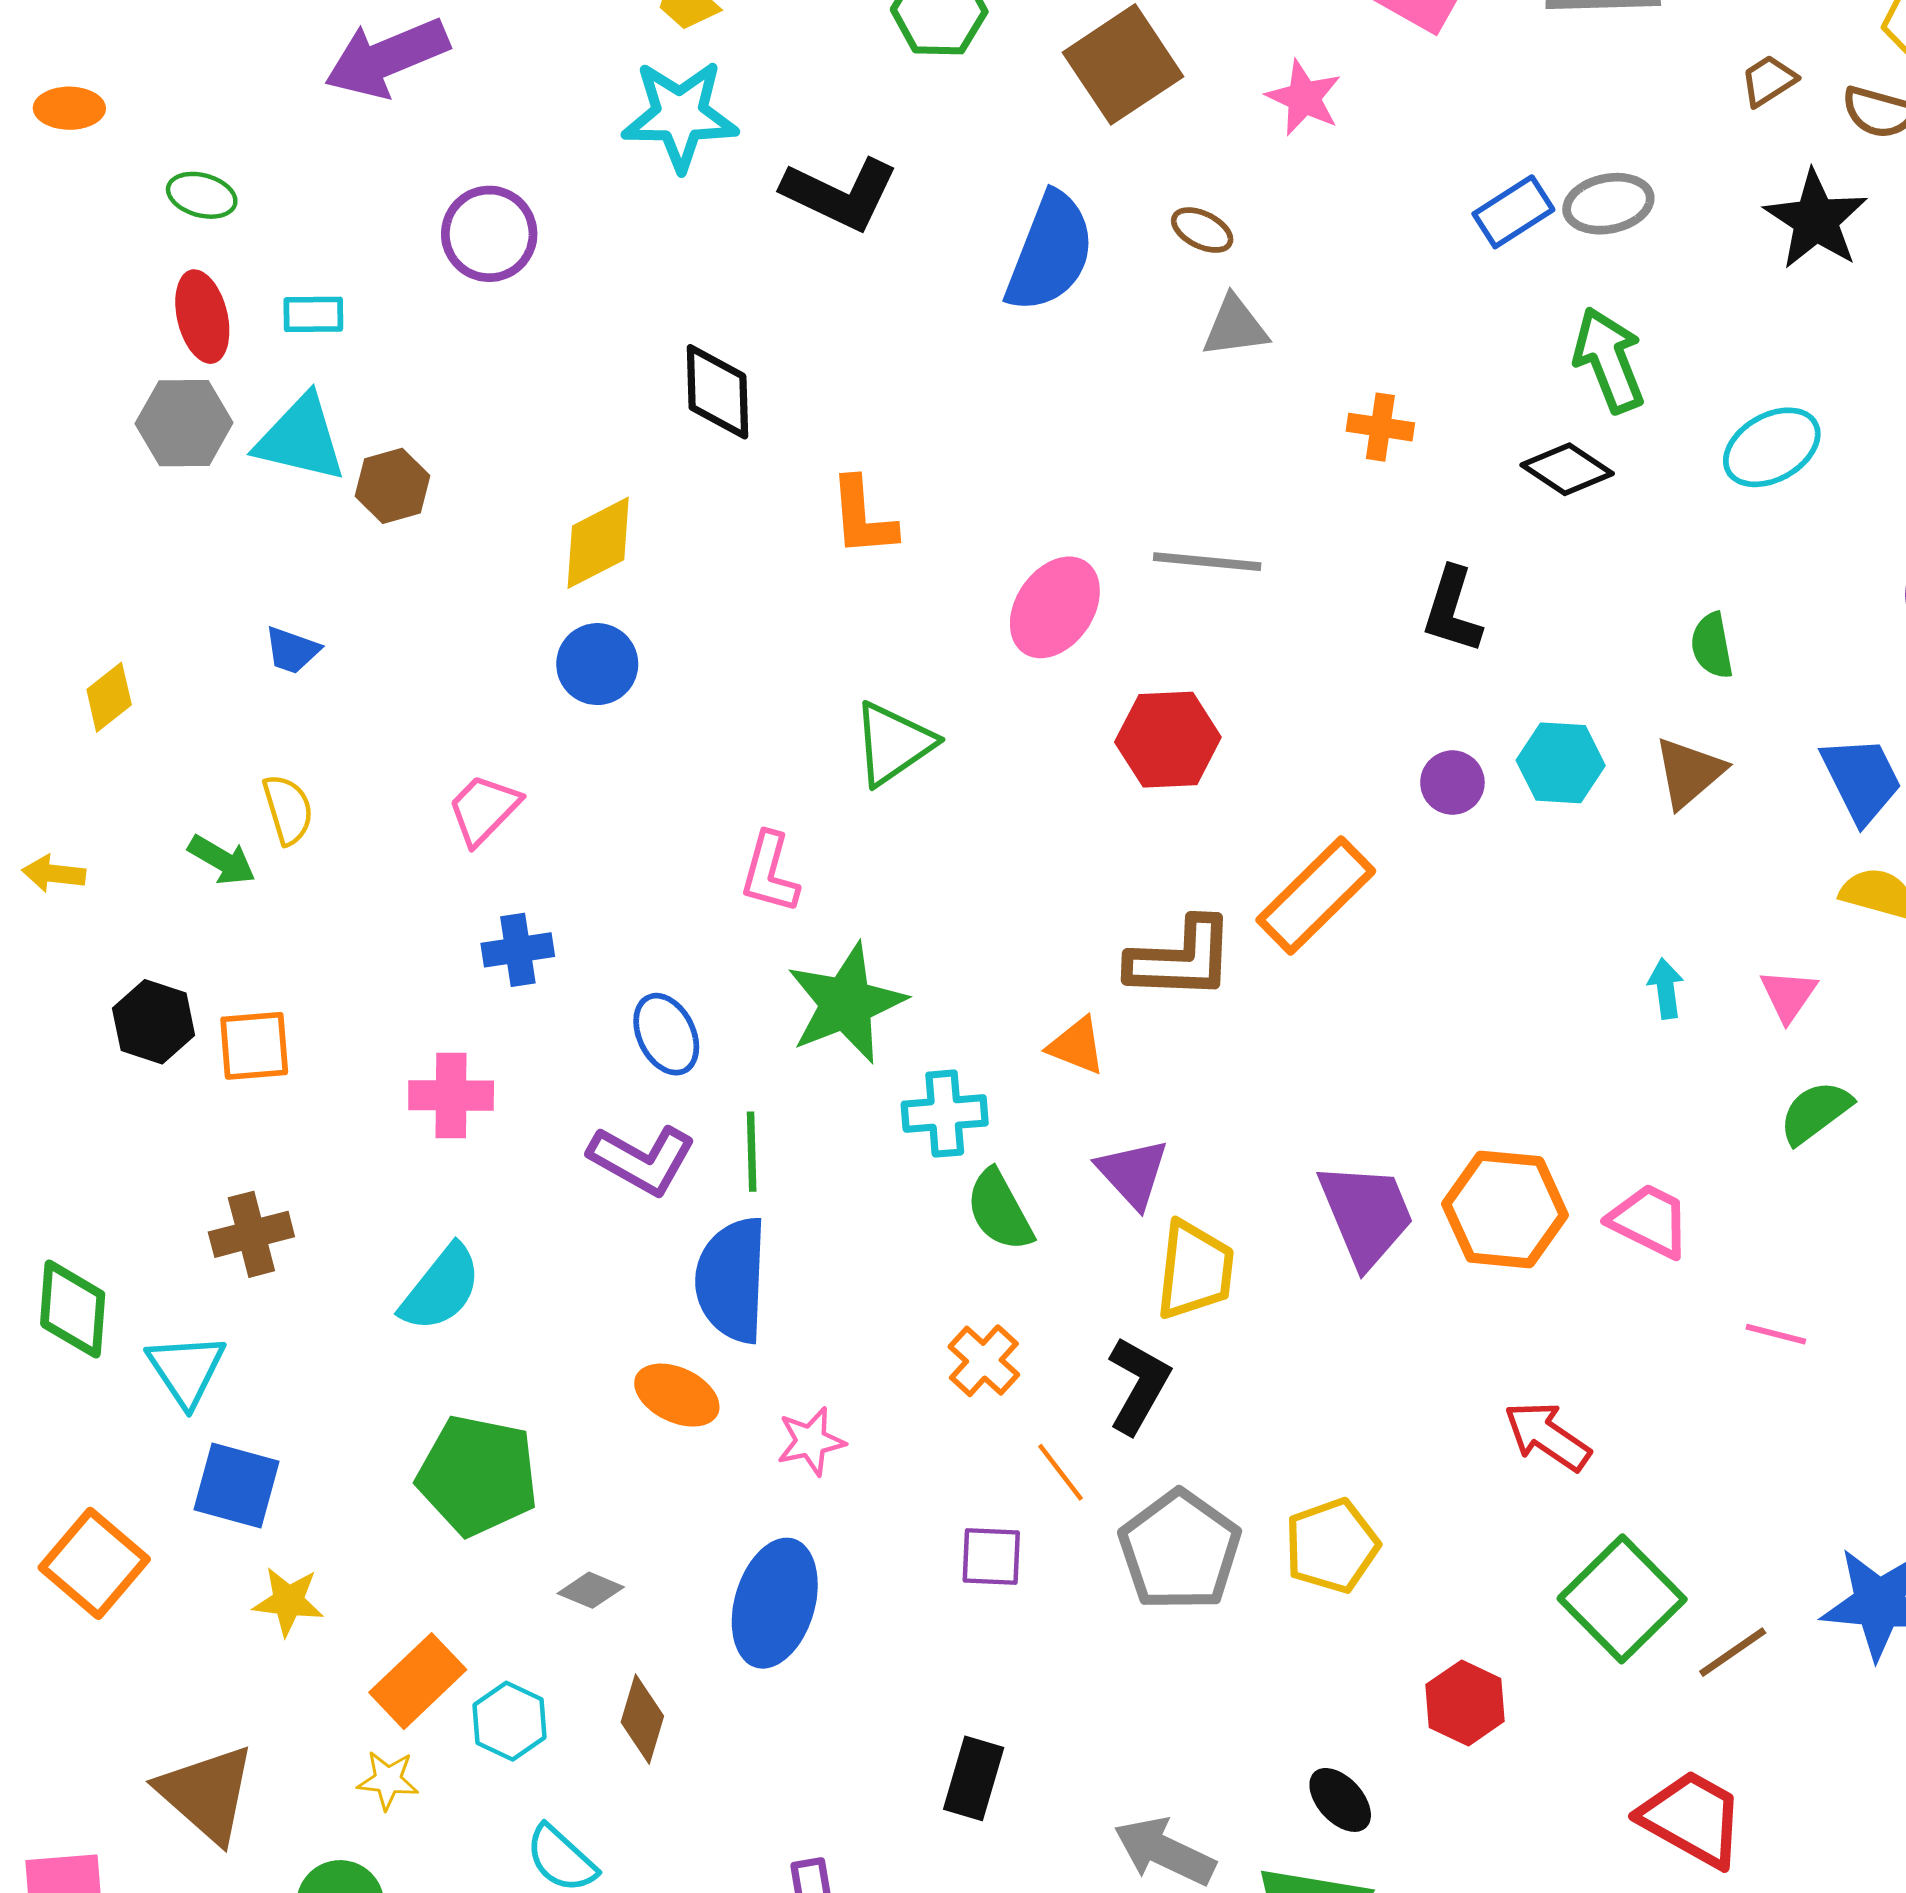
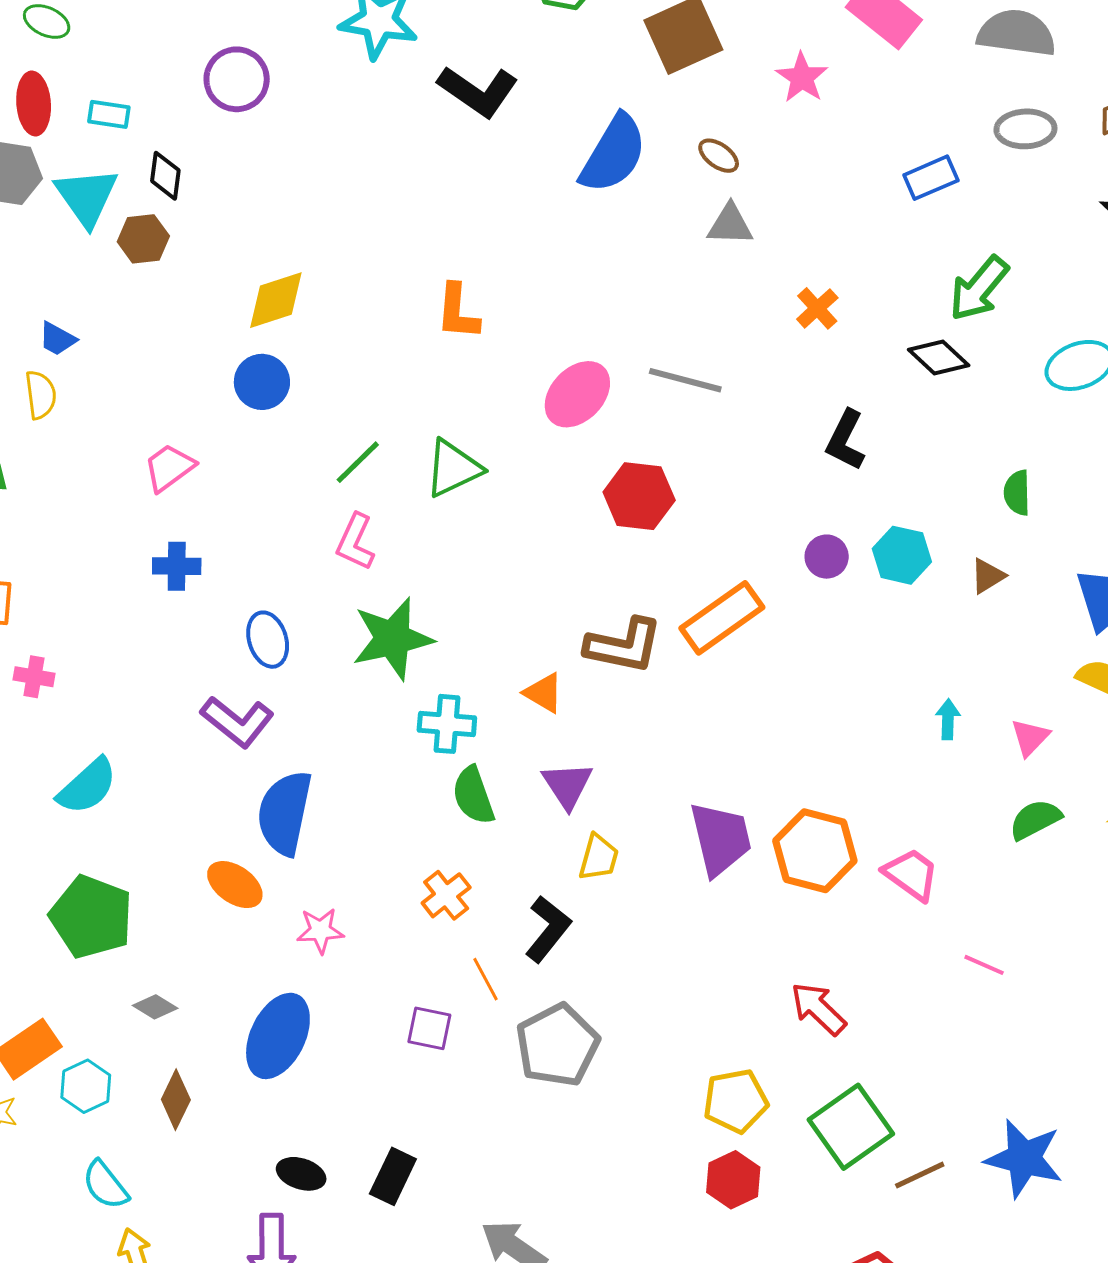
gray ellipse: (1608, 204) -> (1025, 129), moved
green arrow: (1609, 360) -> (979, 288), turned -128
black diamond: (717, 392) -> (165, 176), moved, size x0.7
orange cross: (1380, 427) -> (817, 308), turned 30
cyan triangle: (301, 438) -> (87, 197), turned 32
brown triangle: (1689, 772) -> (988, 576), size x0.7
yellow semicircle: (288, 809) -> (41, 395), moved
pink cross: (451, 1095) -> (34, 677), moved, size x0.7
green line: (752, 1152) -> (358, 462), moved, turned 38
yellow trapezoid: (1195, 1270) -> (599, 857), size x0.7
yellow pentagon: (1332, 1546) -> (736, 1101), moved
black ellipse: (1340, 1800) -> (301, 1174), moved, turned -39

